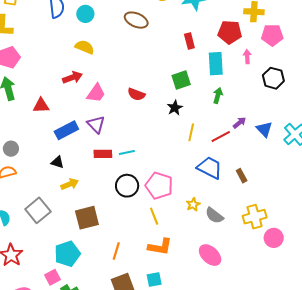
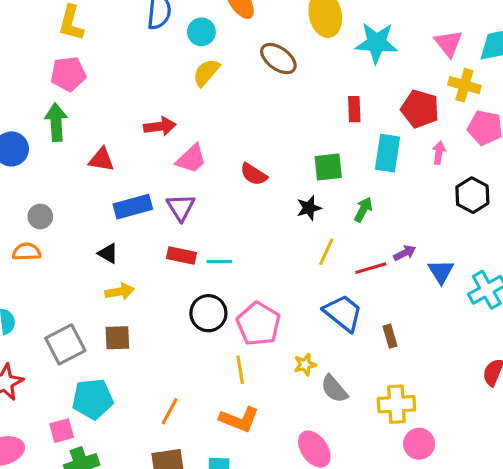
yellow semicircle: (85, 47) -> (206, 73), moved, turned -84
green arrow: (218, 96) -> (363, 210), moved
gray square: (38, 210) -> (65, 344), moved
brown square: (87, 218) -> (117, 338), moved, size x0.7

